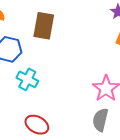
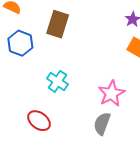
cyan cross: (27, 79) -> (57, 81), moved

